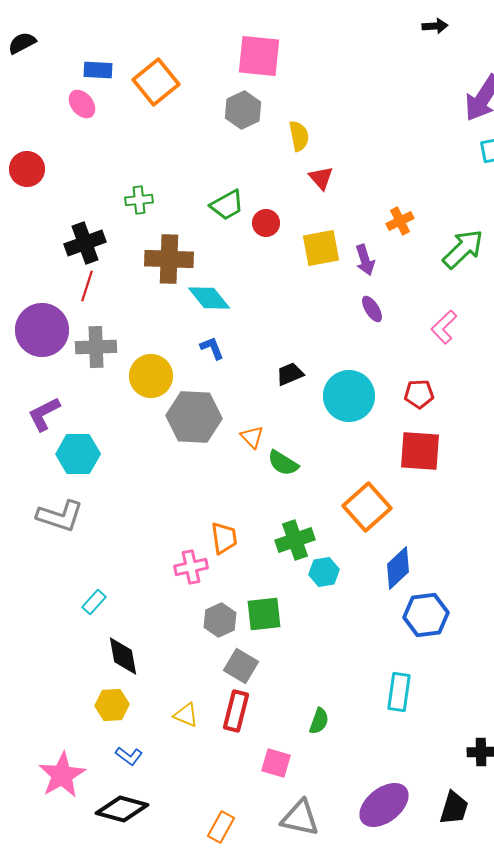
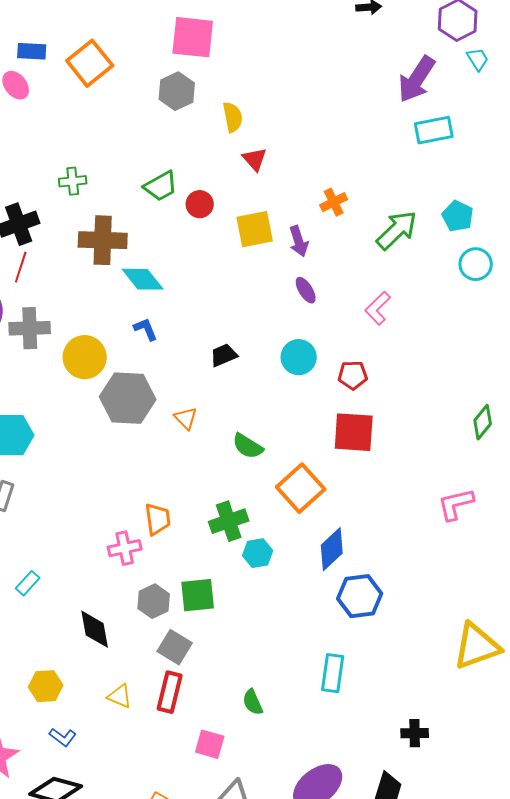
cyan circle: (349, 396) -> (299, 357), moved, size x0.7
green semicircle: (283, 463) -> (248, 446), moved
black diamond: (123, 656) -> (95, 629), moved
green semicircle: (319, 721) -> (253, 702), turned 136

